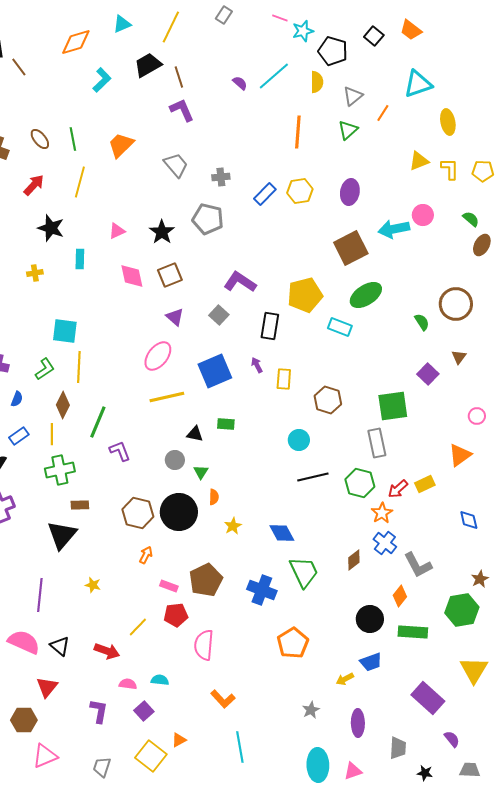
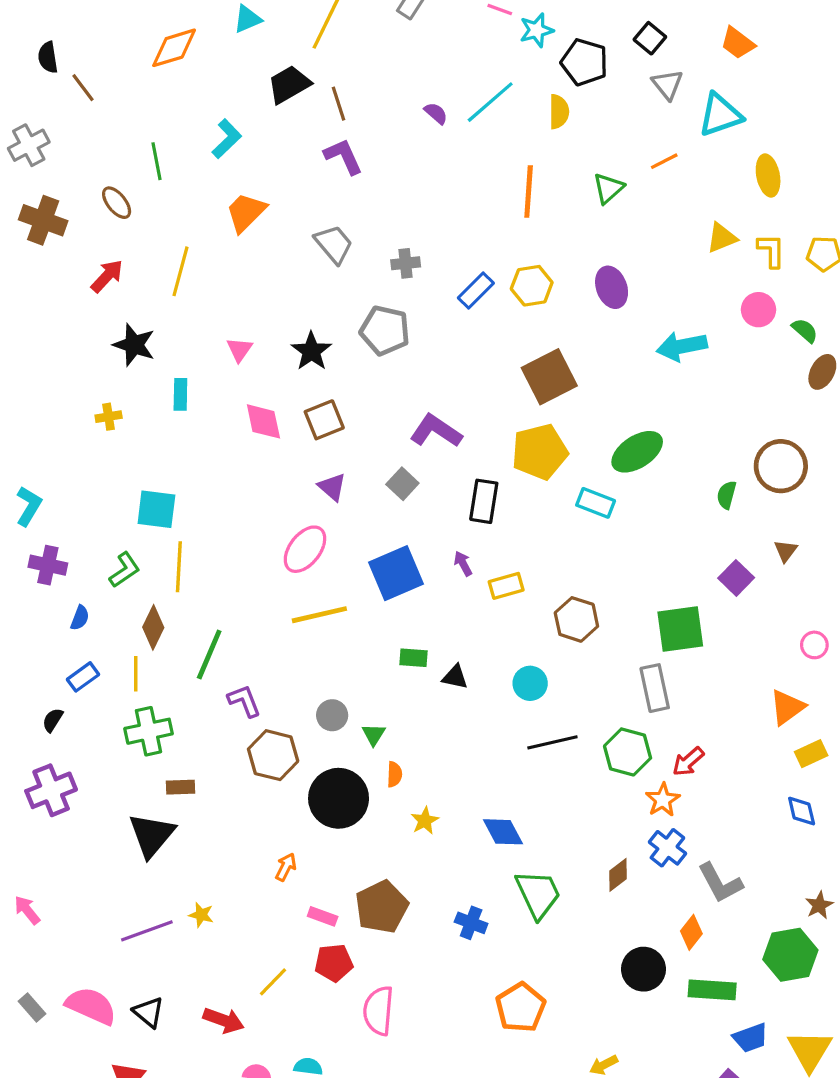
orange trapezoid: (411, 30) -> (738, 43), moved
cyan L-shape: (102, 80) -> (227, 139), moved
gray triangle: (353, 96) -> (667, 85), moved, turned -30
orange line: (383, 113) -> (664, 161), turned 30
green line: (73, 139) -> (156, 161), moved
purple ellipse: (350, 192) -> (612, 287), turned -30
pink circle: (423, 215) -> (758, 310), moved
pink triangle: (117, 231) -> (240, 350), turned -30
brown square: (351, 248) -> (549, 377), moved
green semicircle: (422, 322) -> (727, 495), turned -132
yellow rectangle: (284, 379) -> (506, 586), turned 70
black triangle: (195, 434) -> (455, 677), moved
yellow rectangle: (425, 484) -> (811, 754), moved
brown hexagon: (138, 513) -> (273, 755), moved
blue cross: (262, 590) -> (471, 923), size x0.7
purple line: (40, 595) -> (147, 931), moved, turned 64
blue trapezoid: (371, 662) -> (750, 1038), moved

